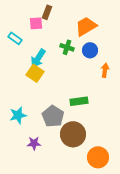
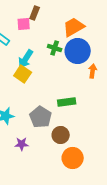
blue circle: (90, 50) -> (78, 51), size x1.6
brown circle: (73, 134) -> (61, 135), size x0.7
orange circle: (98, 157) -> (73, 158), moved

